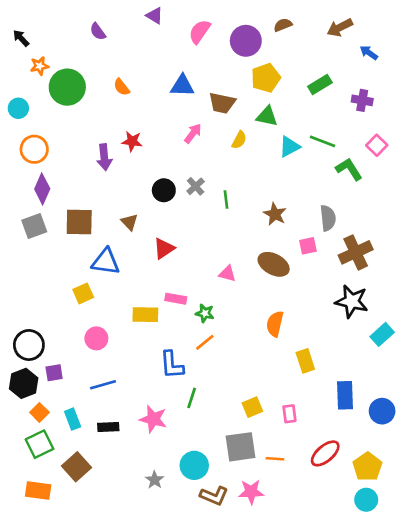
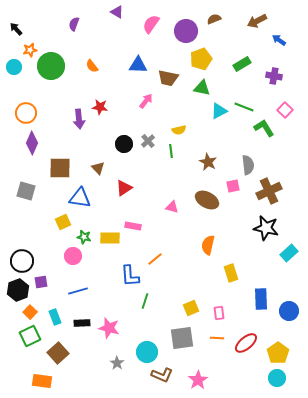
purple semicircle: (98, 32) -> (74, 24), turned 56
cyan circle: (18, 108) -> (14, 67), moved
yellow semicircle: (239, 140) -> (179, 130), moved, turned 48
gray square: (34, 226) -> (26, 191), moved, turned 36
green star: (205, 313) -> (84, 237), moved
pink star: (153, 419) -> (109, 328), moved
orange line: (275, 459) -> (217, 338), moved
orange rectangle: (38, 490) -> (42, 381), moved
pink star: (251, 492) -> (198, 380), moved, turned -30

